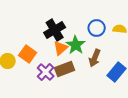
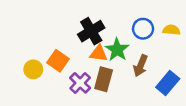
orange triangle: (61, 48) -> (99, 53), turned 49
brown rectangle: (65, 69) -> (104, 79), turned -54

